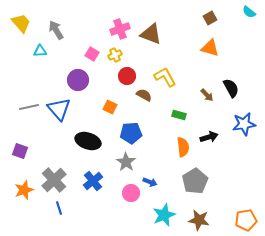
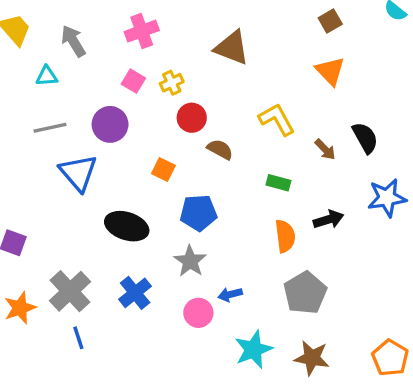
pink cross: (120, 29) -> (142, 31), moved
orange triangle: (210, 48) -> (330, 71), turned 30
yellow L-shape: (165, 77) -> (277, 119), moved
gray line: (29, 107) -> (50, 128), moved
blue arrow: (150, 182) -> (230, 294), turned 144
orange pentagon: (246, 220) -> (390, 358), turned -30

